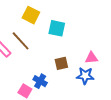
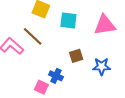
pink triangle: (91, 58) -> (105, 25), moved, size x1.6

